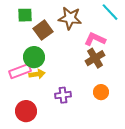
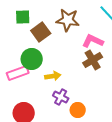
yellow arrow: (37, 74) -> (53, 76), moved
orange circle: (101, 92) -> (78, 110), moved
purple cross: (63, 95) -> (61, 97), turned 35

